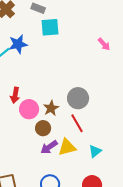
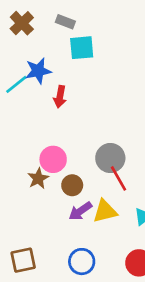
red arrow: (15, 95) -> (60, 97), moved
gray circle: (78, 98) -> (110, 158), moved
brown star: (51, 108) -> (38, 178), moved

